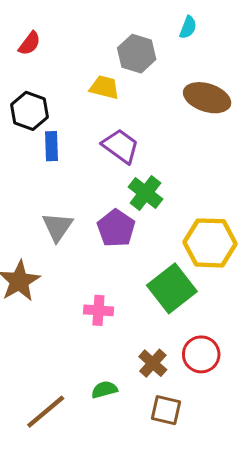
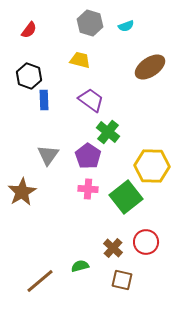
cyan semicircle: (188, 27) -> (126, 26), moved, turned 49
gray hexagon: (137, 54) -> (90, 23), moved
brown ellipse: (207, 98) -> (150, 67), turned -52
pink cross: (98, 310) -> (88, 189), moved

